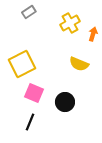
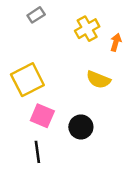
black line: (30, 122) -> (37, 152), turned -30

